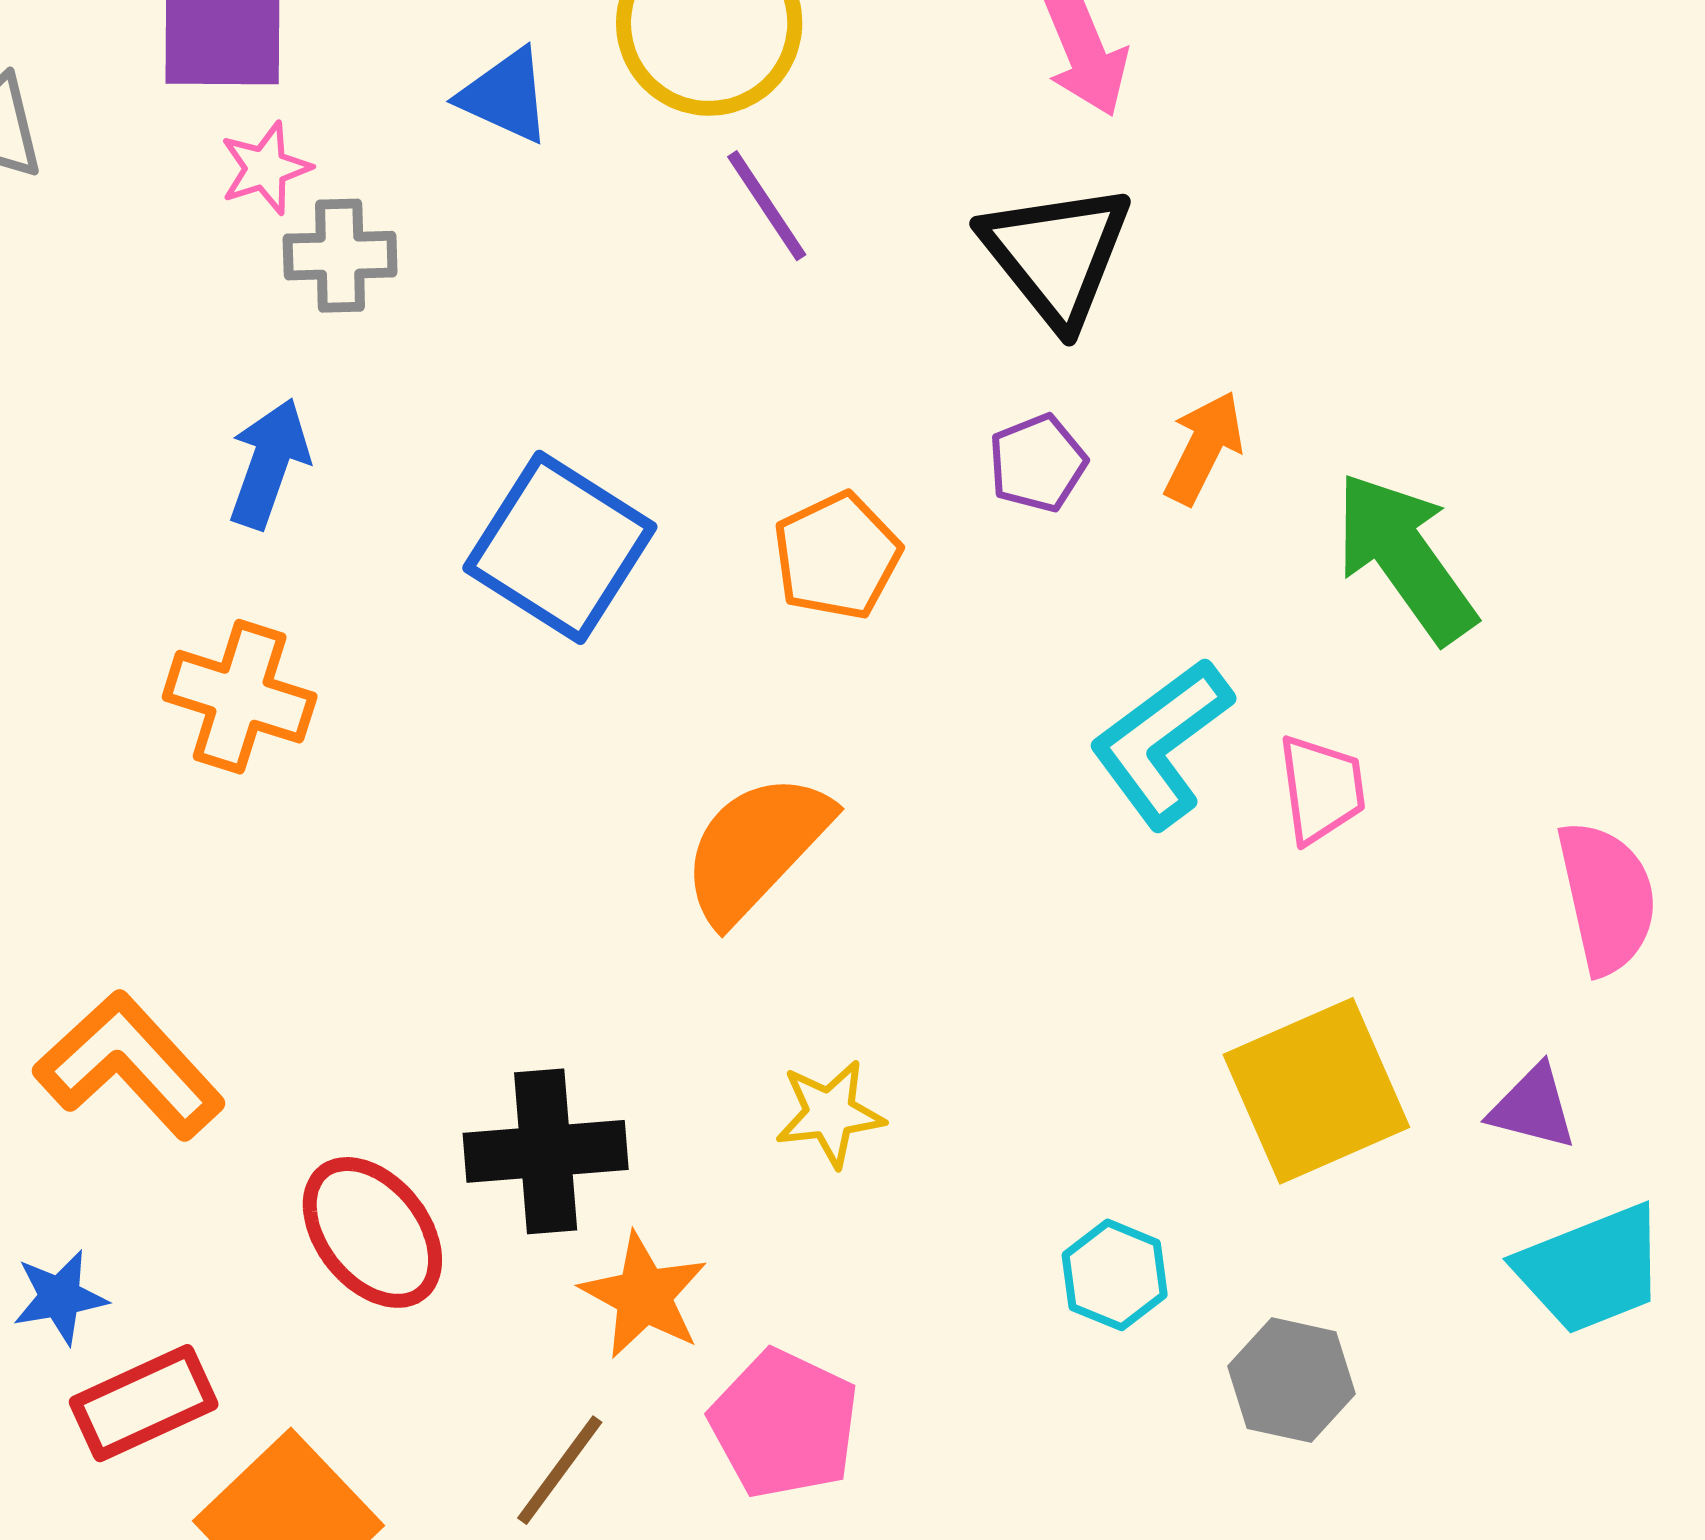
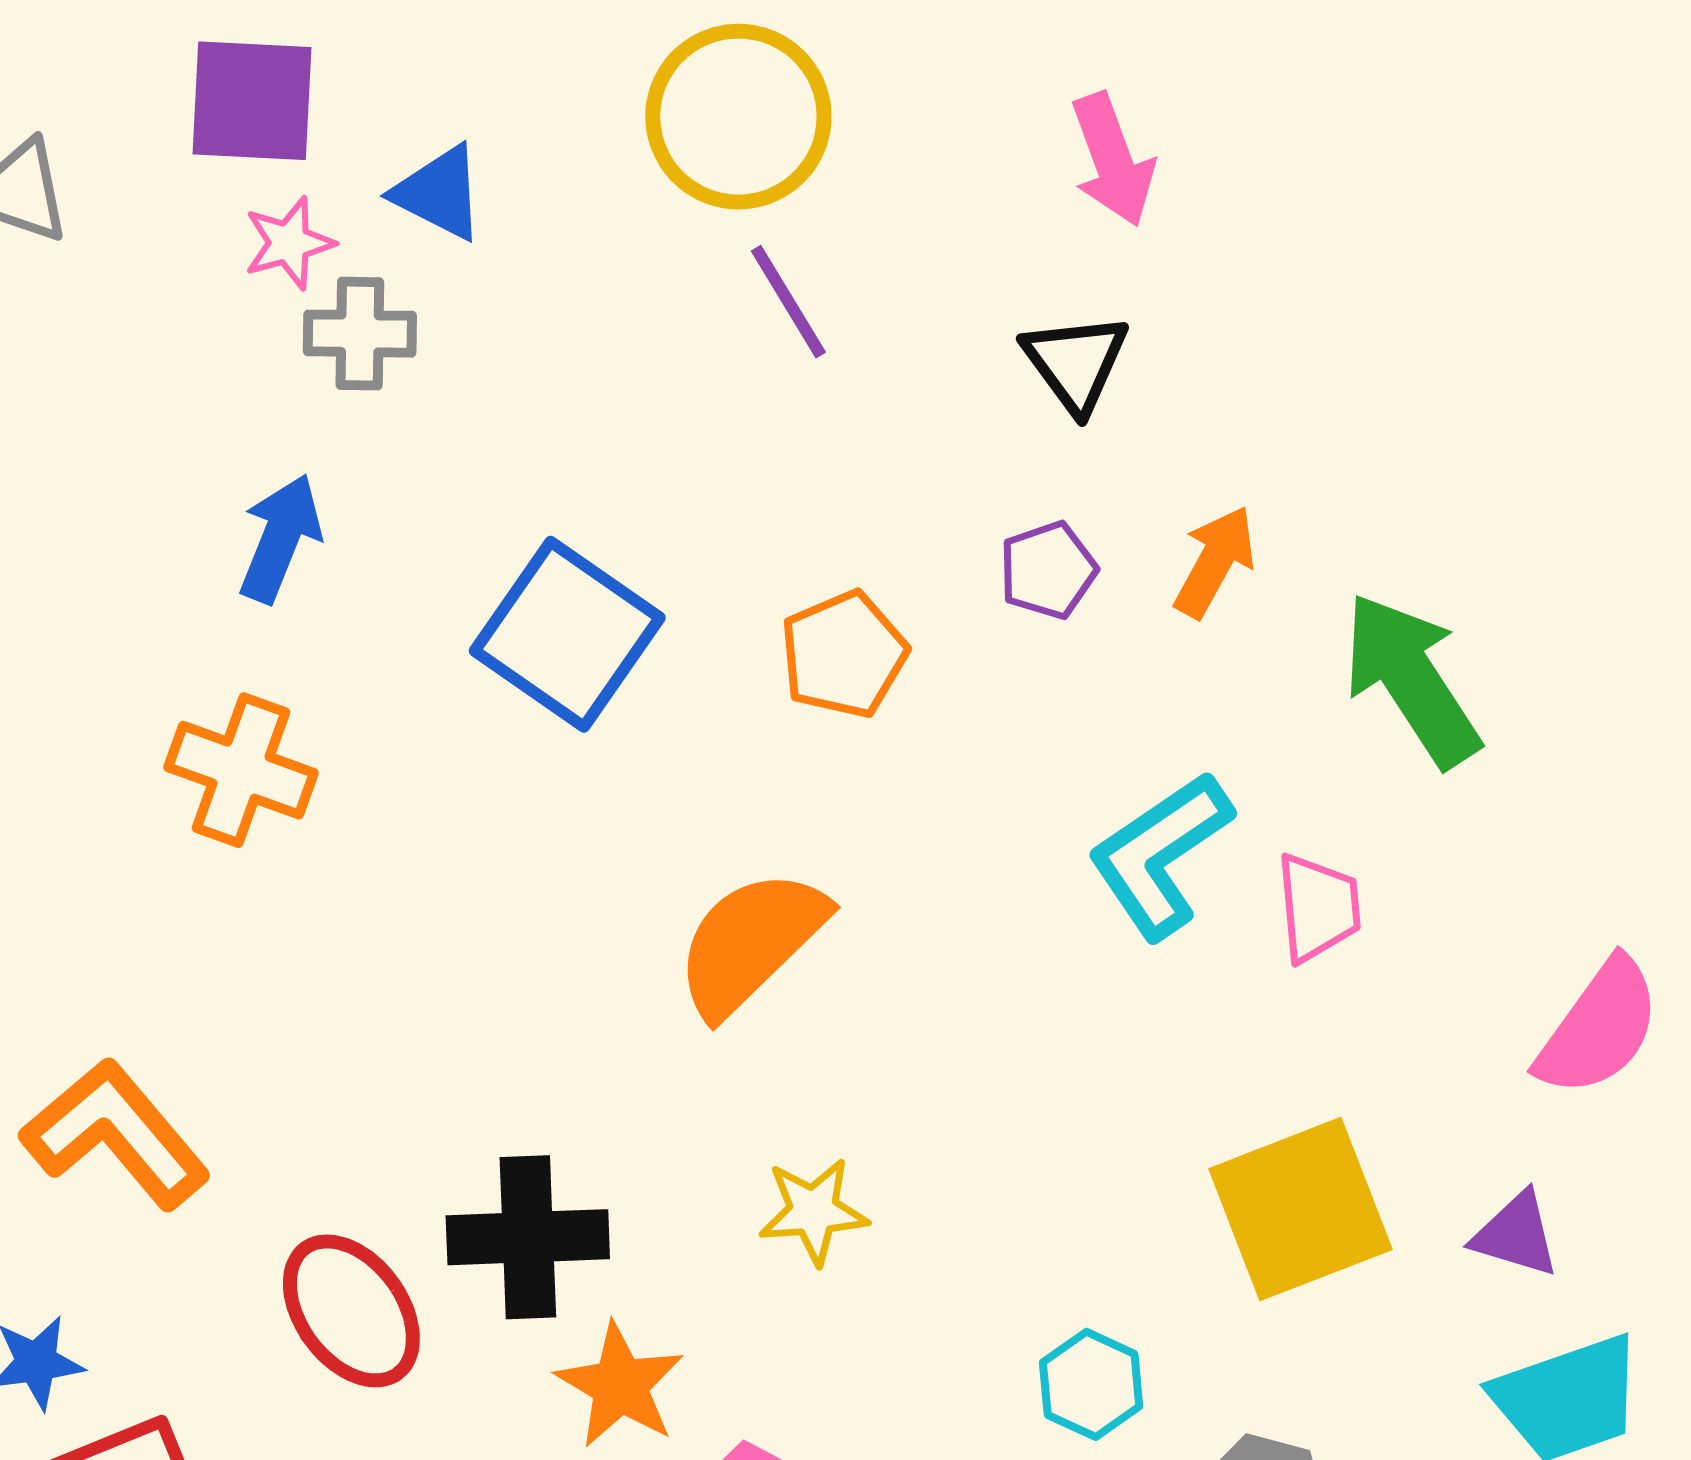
blue triangle: (505, 96) -> (439, 193), moved
black triangle: (1056, 255) -> (1076, 363), size x0.7
pink semicircle: (1607, 897) -> (1599, 1028), turned 46

